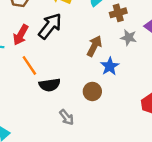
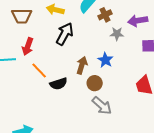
black arrow: (50, 26) -> (65, 34), moved
brown arrow: (94, 46) -> (82, 65), moved
gray arrow: (67, 117) -> (102, 106), moved, size x1.5

